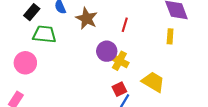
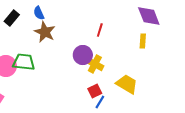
brown star: (87, 18) -> (45, 32), moved
green trapezoid: (44, 34) -> (24, 62), moved

